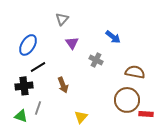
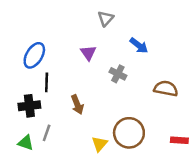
gray triangle: (62, 19) -> (106, 18), moved
black line: (38, 67) -> (47, 82), turned -56
brown circle: (127, 100) -> (129, 133), moved

